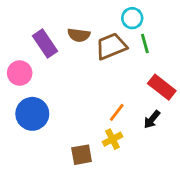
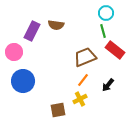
cyan circle: (132, 18) -> (106, 13), moved
purple rectangle: (45, 43) -> (32, 31), turned 60
brown trapezoid: (111, 46) -> (85, 57), moved
red rectangle: (162, 87) -> (115, 50), moved

